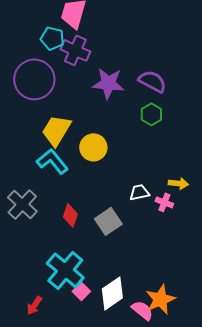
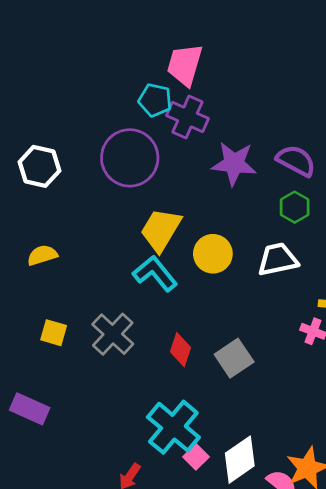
white trapezoid: (139, 192) -> (278, 259), moved, size x1.4

